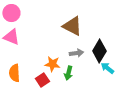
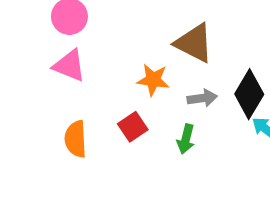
orange star: (52, 64) -> (153, 80), moved
red square: (42, 80) -> (133, 127), moved

